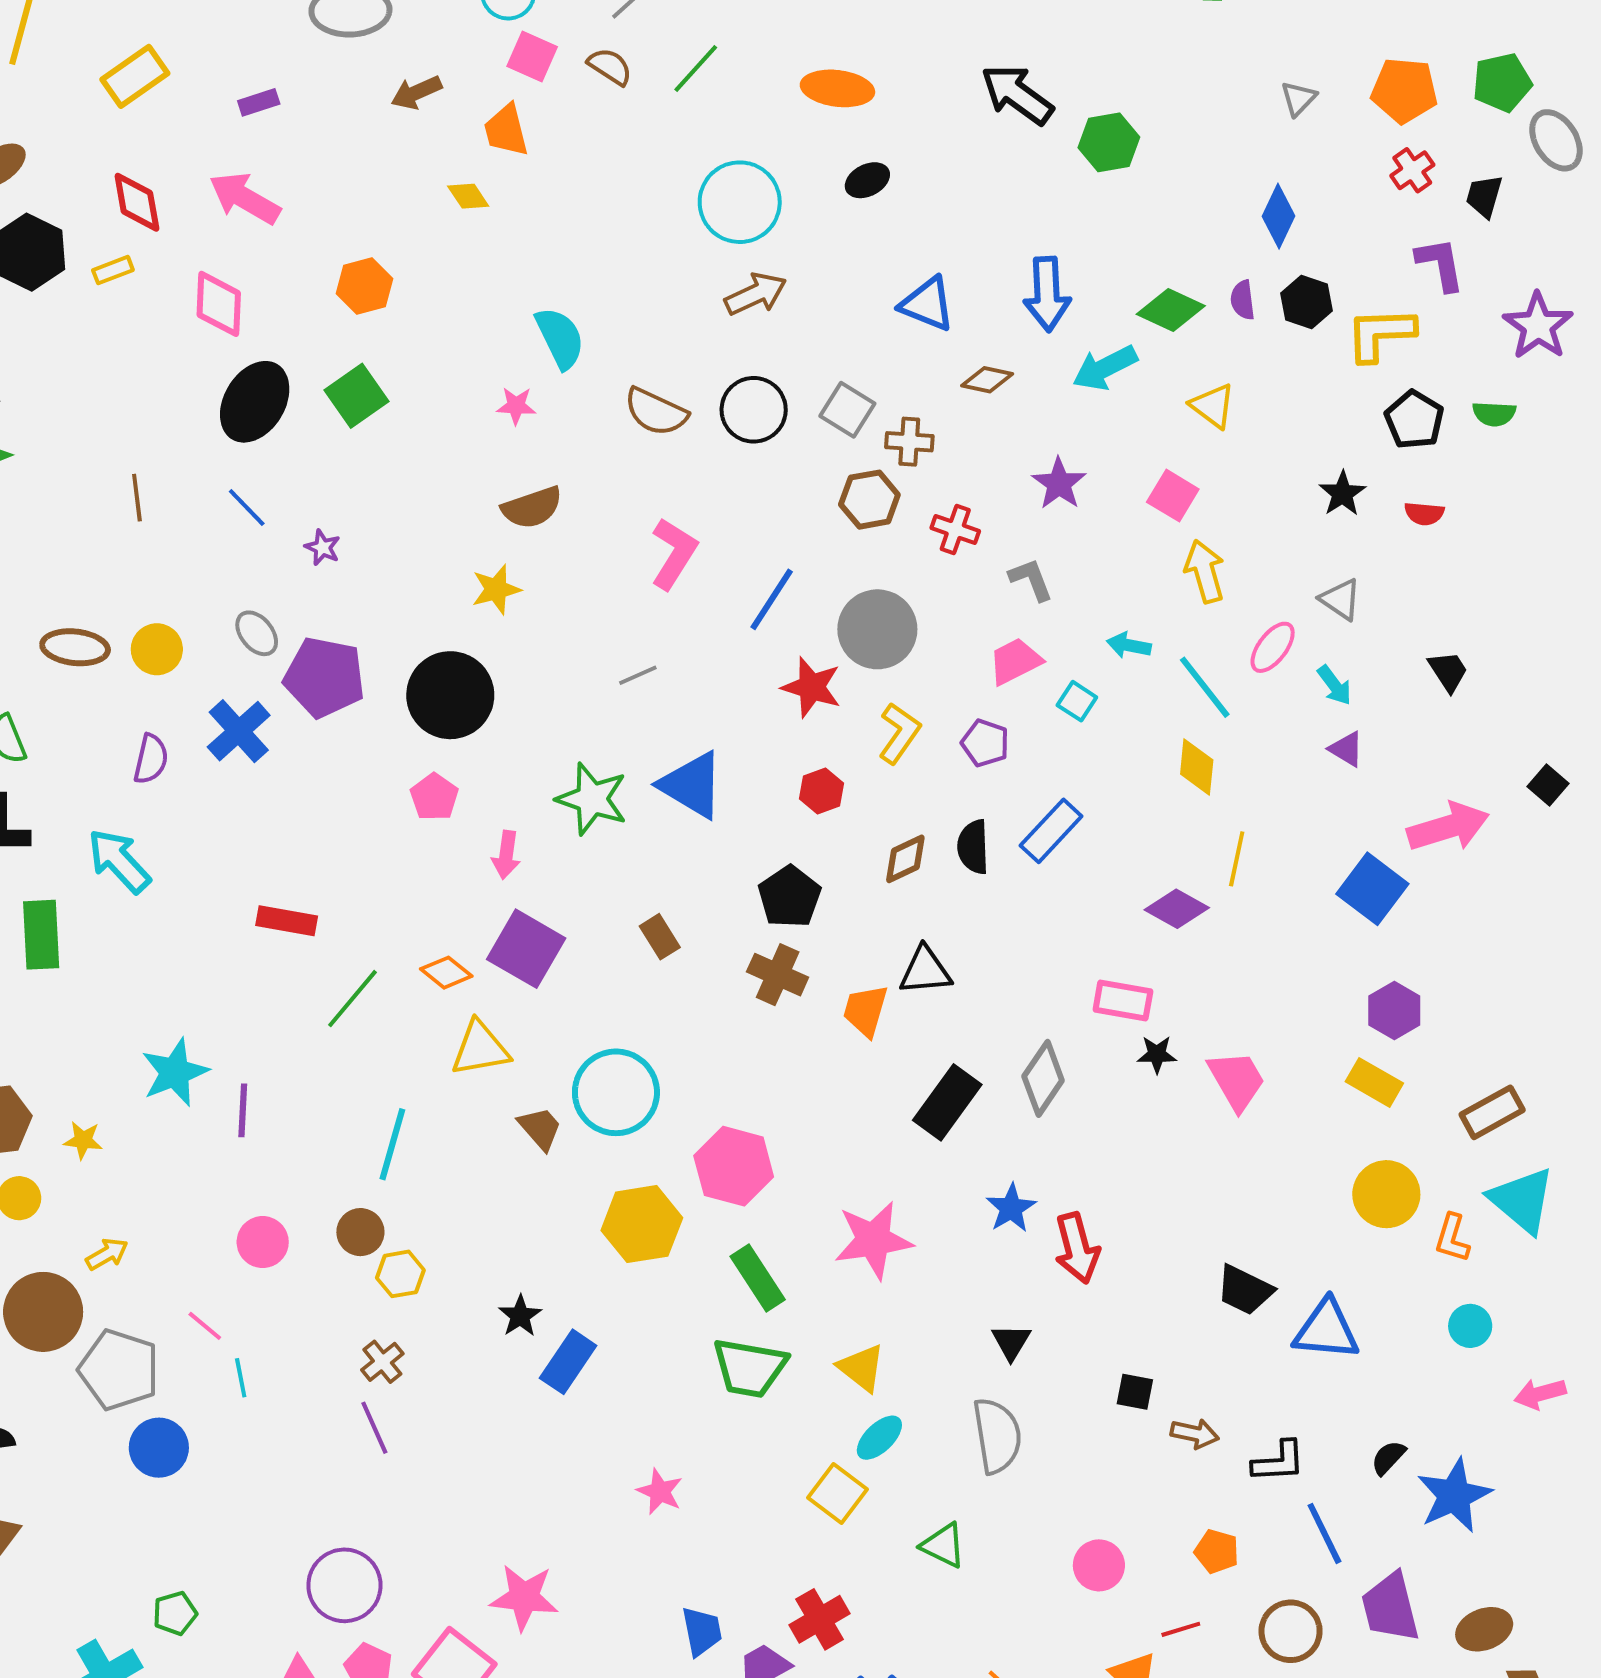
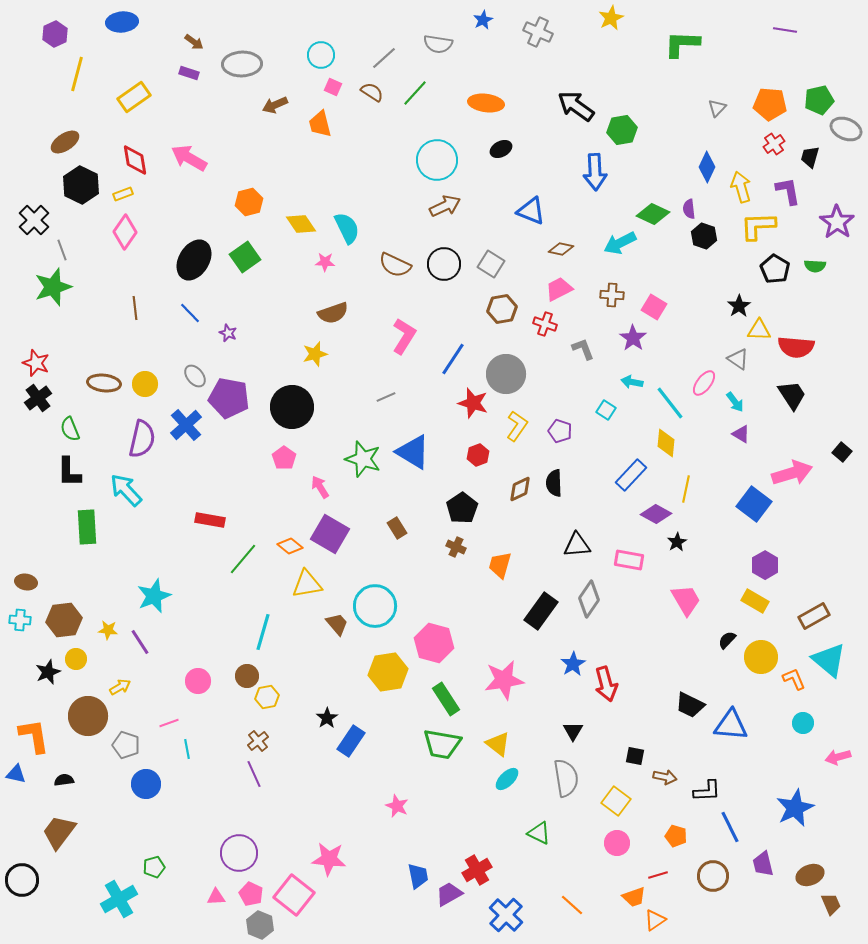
pink square: (532, 56) -> (333, 87), size x0.7
purple rectangle: (259, 102) -> (189, 73), moved, turned 36
gray ellipse: (1556, 140) -> (846, 129), turned -36
yellow diamond: (468, 196) -> (301, 224), moved, size x1.4
blue arrow: (1047, 294) -> (595, 172), moved
black hexagon: (1307, 302) -> (704, 236), moved
pink diamond: (219, 304) -> (125, 232), moved, turned 32
yellow triangle: (1213, 406) -> (759, 330), moved, turned -35
brown cross: (909, 442) -> (612, 295), moved
purple star: (1059, 484) -> (633, 338), moved
red semicircle: (1424, 514) -> (796, 347), moved, size x1.8
yellow arrow: (1205, 571) -> (741, 187), moved
pink trapezoid: (1015, 661) -> (559, 289), moved
black trapezoid: (1448, 671) -> (792, 395), size x1.4
purple semicircle: (151, 759) -> (142, 439), size x1.5
blue rectangle: (1051, 831) -> (631, 475), moved
pink arrow: (506, 855) -> (320, 487), turned 140
black triangle: (925, 971) -> (577, 545), moved
brown cross: (778, 975) -> (456, 547), size x0.7
black star: (1157, 1054) -> (677, 542), moved, turned -30
purple line: (243, 1110) -> (140, 642), moved, turned -36
orange L-shape: (1452, 1238) -> (794, 679), turned 140
pink line: (205, 1326) -> (169, 723), turned -60
gray pentagon: (119, 1370) -> (126, 745), size x0.7
black semicircle: (1388, 1458) -> (727, 640), moved
yellow square: (837, 1494) -> (616, 801), moved
purple trapezoid: (1390, 1607) -> (763, 864), size x0.7

